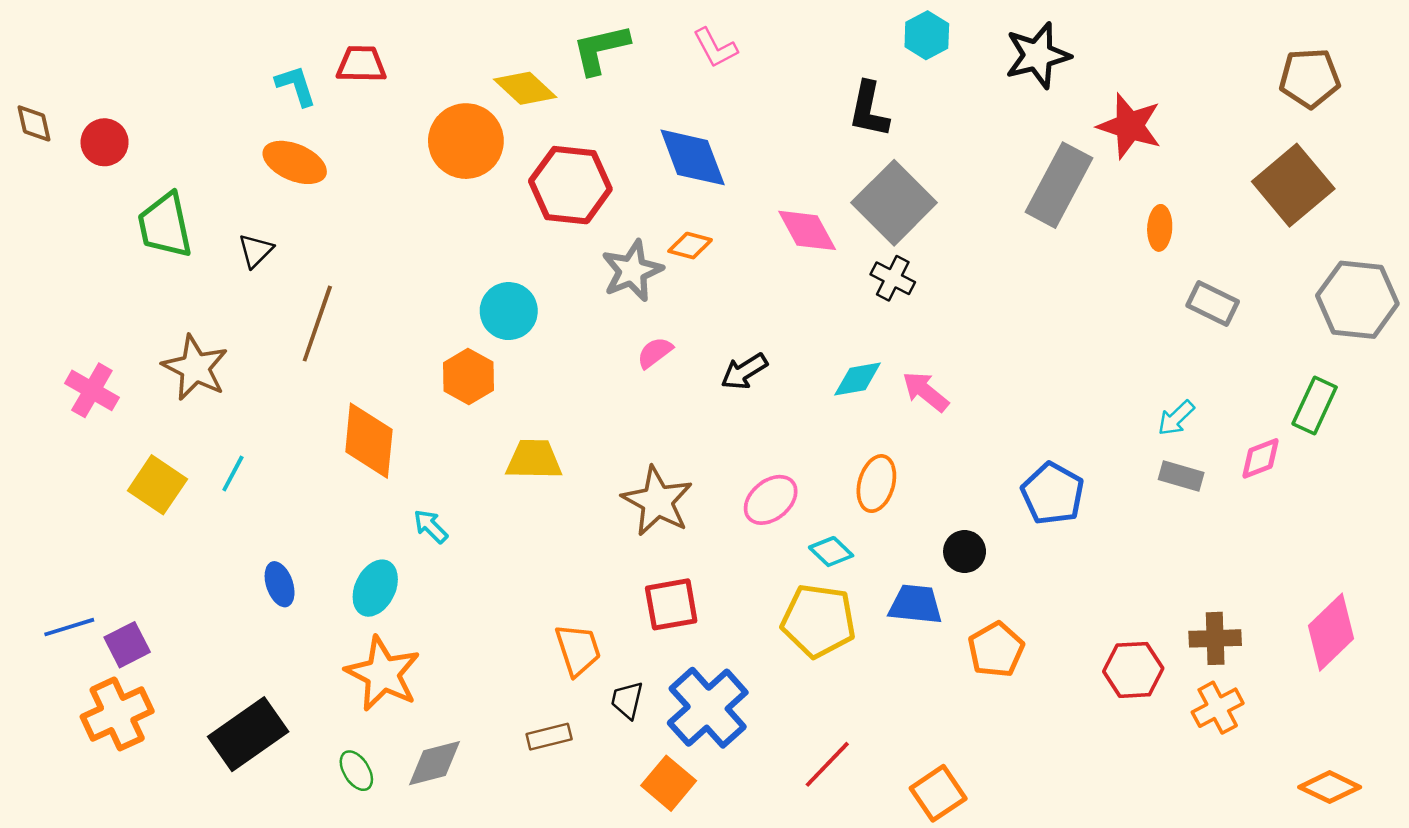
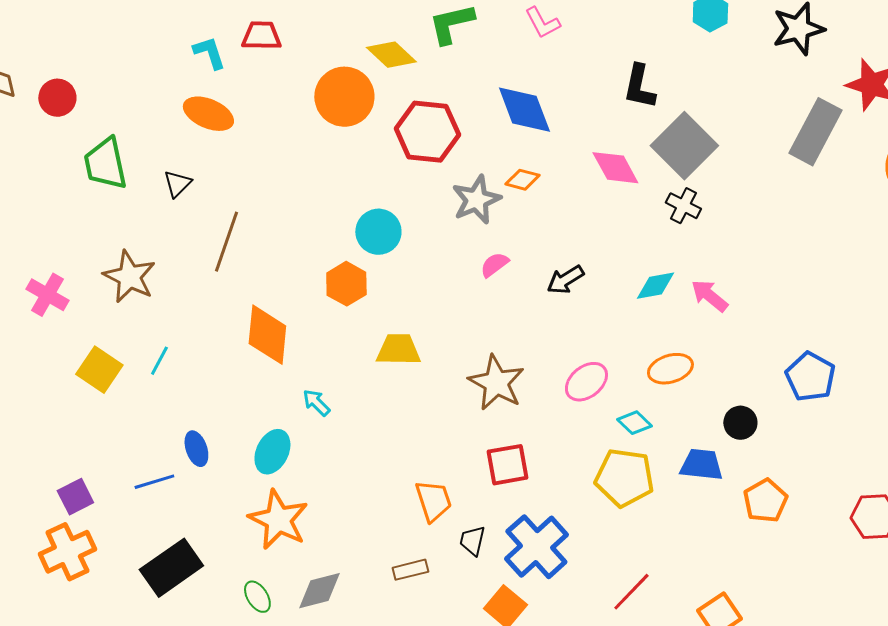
black L-shape: (869, 110) -> (639, 87), moved
orange ellipse: (876, 484) -> (670, 369), turned 57
blue line: (69, 627) -> (154, 482), moved

